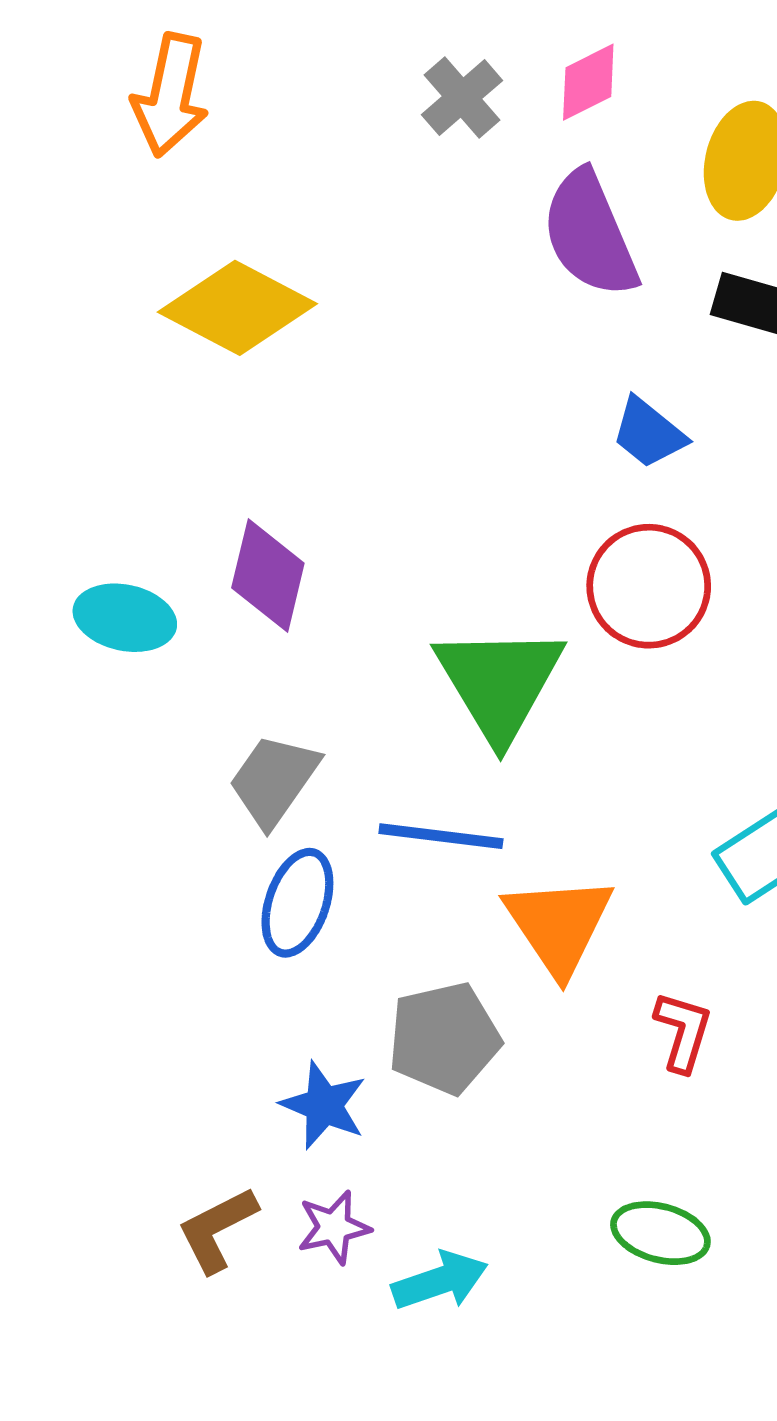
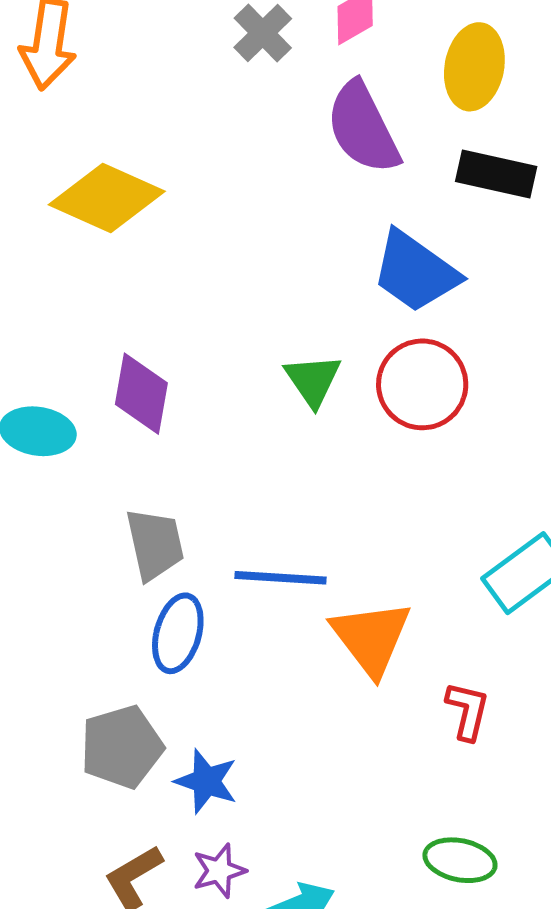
blue trapezoid: (649, 433) -> (415, 272), size x1.6
green triangle: (499, 683) -> (313, 380), moved, size x0.6
gray trapezoid: (274, 780) -> (155, 544), turned 136
gray pentagon: (444, 1038) -> (122, 747), moved

